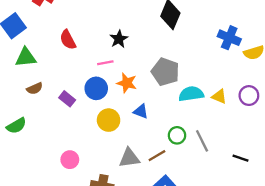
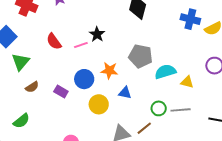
green triangle: (26, 57) -> (21, 62), turned -36
pink line: (105, 63) -> (81, 45), moved
yellow triangle: (219, 96) -> (187, 82), moved
gray line: (202, 141) -> (181, 110), turned -60

